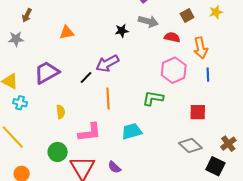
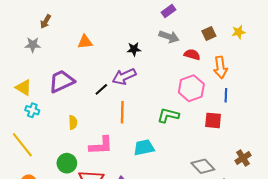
black star: (122, 31) -> (134, 49), moved
red square: (198, 112) -> (213, 120), moved
brown cross: (228, 144) -> (243, 158), moved

